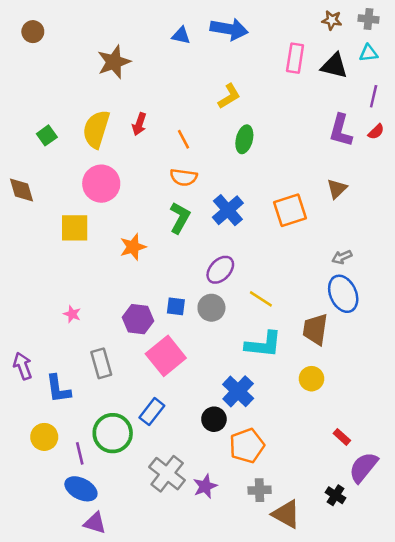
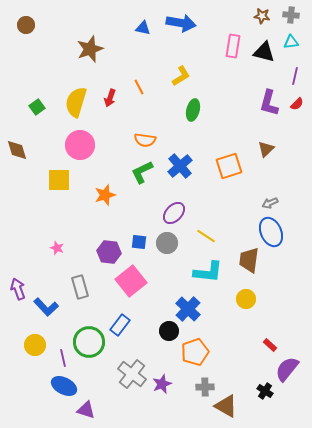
orange line: (184, 139) -> (139, 87), moved
green L-shape: (180, 218) -> (142, 172), turned -145
blue L-shape: (58, 389) -> (46, 307), turned -35
purple triangle: (95, 523) -> (86, 410), moved

